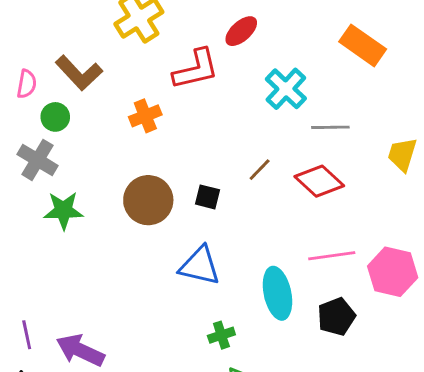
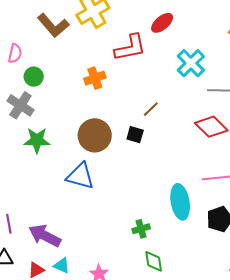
brown L-shape: (79, 73) -> (53, 25), moved
brown line: (260, 170) -> (151, 109), moved
blue triangle: (200, 266) -> (80, 176), moved

